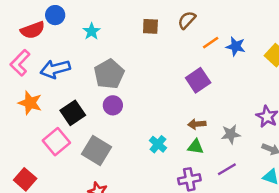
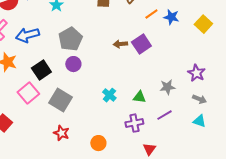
brown arrow: (197, 124) -> (120, 44), moved

